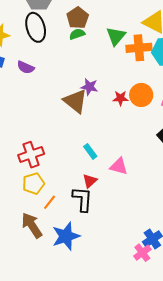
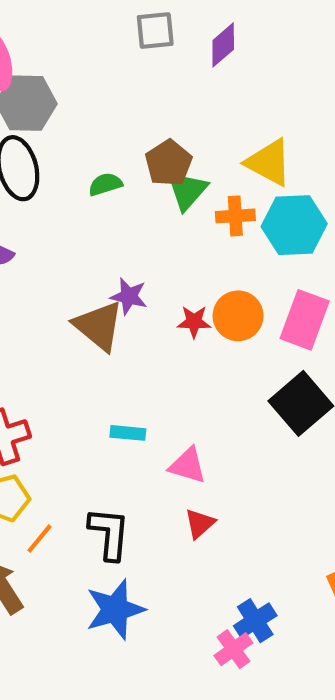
brown pentagon: (78, 18) -> (169, 163), moved
orange cross: (139, 48) -> (235, 216), size x0.7
cyan rectangle: (90, 151) -> (128, 433), turned -49
red triangle: (90, 181) -> (200, 524), moved
blue star: (66, 236) -> (115, 609), moved

